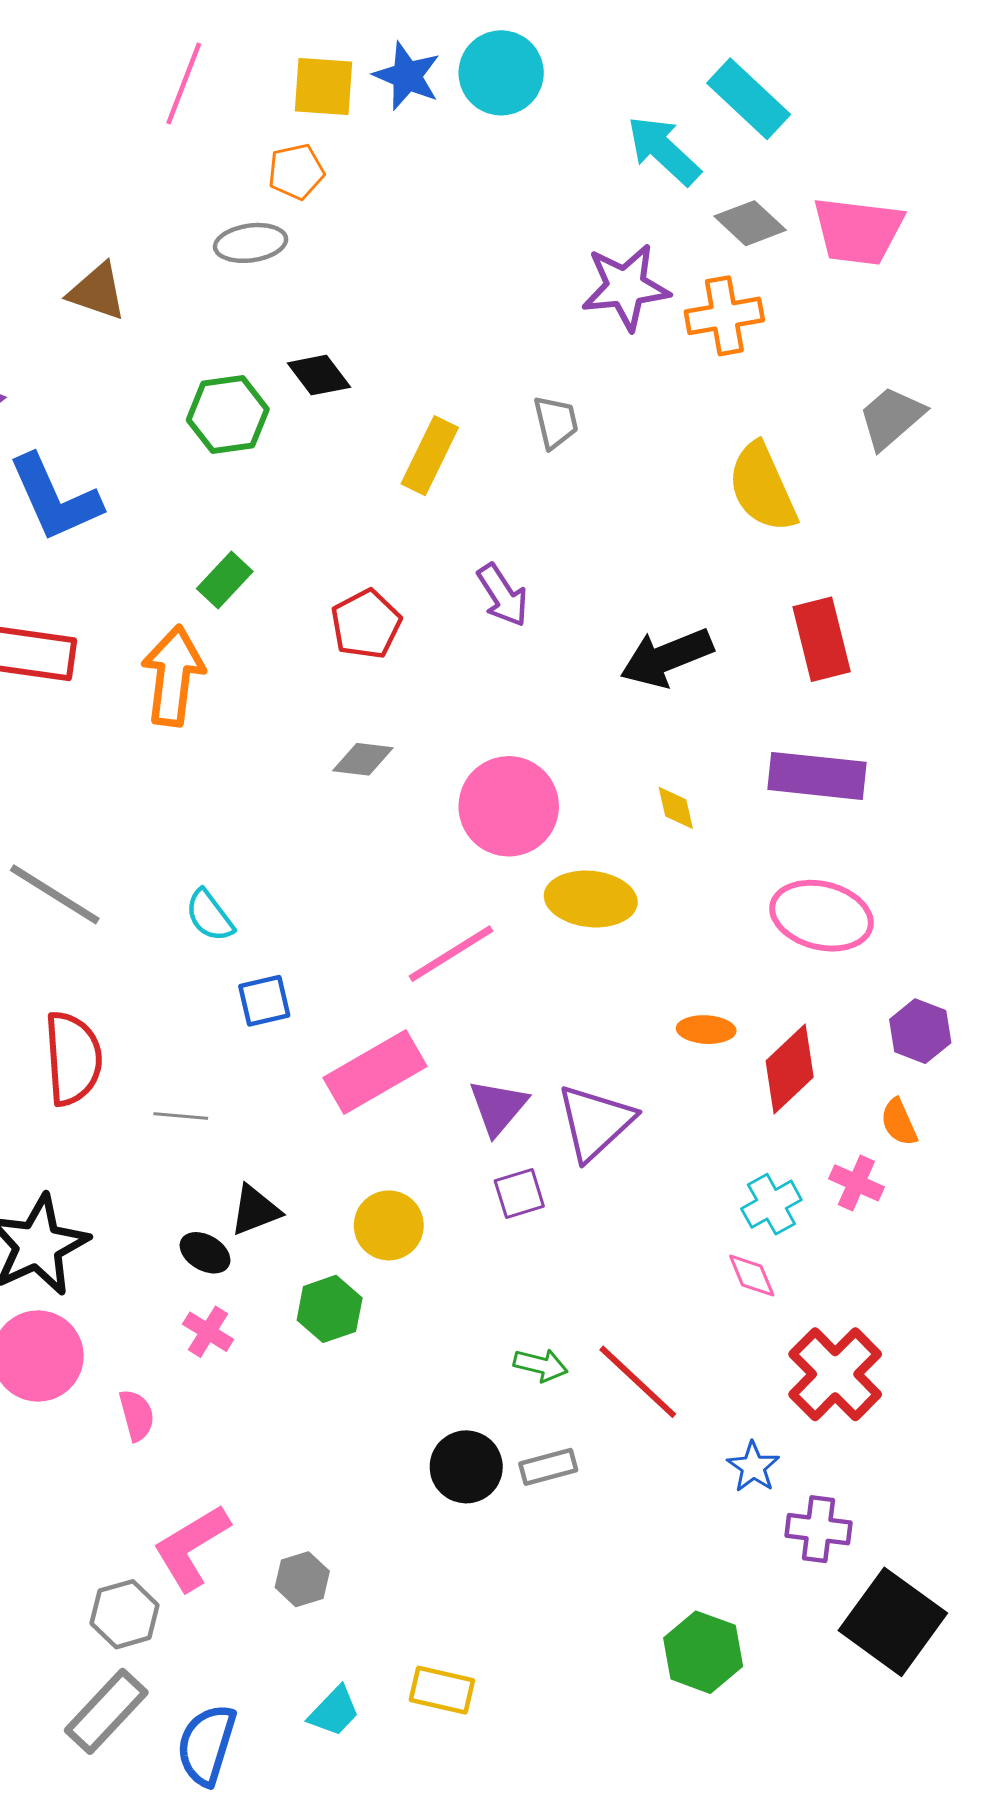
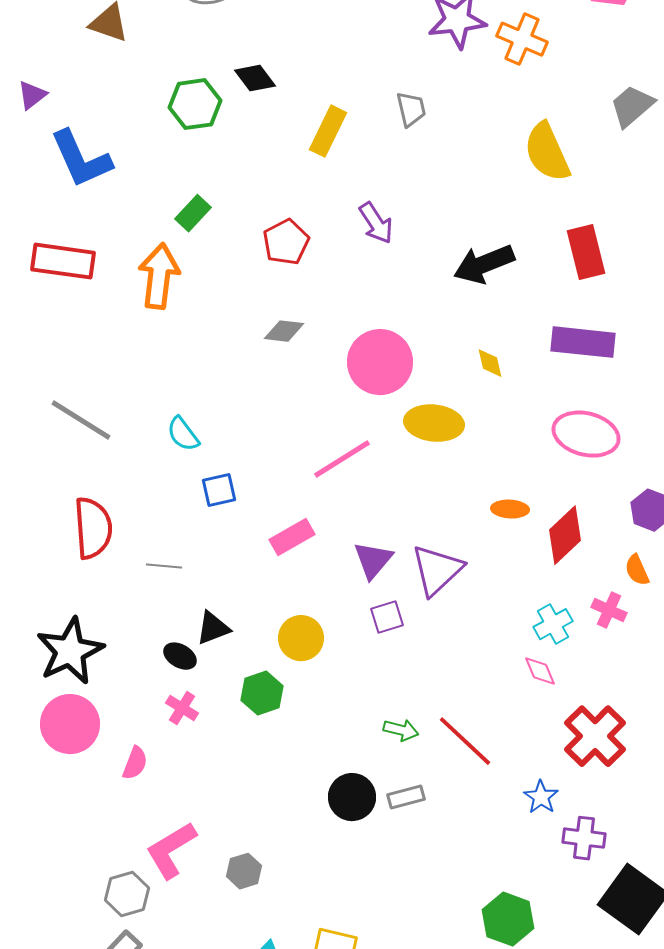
orange cross: (724, 316) -> (522, 39), turned 33
pink rectangle: (375, 1072) -> (292, 537), size x0.7
pink semicircle: (137, 1415) -> (135, 763), turned 36

